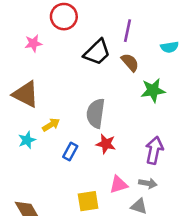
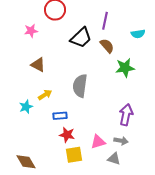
brown triangle: (26, 94) -> (38, 65), moved, size x0.7
red star: (106, 144) -> (67, 135), moved
blue rectangle: (70, 152) -> (60, 116), turned 56

